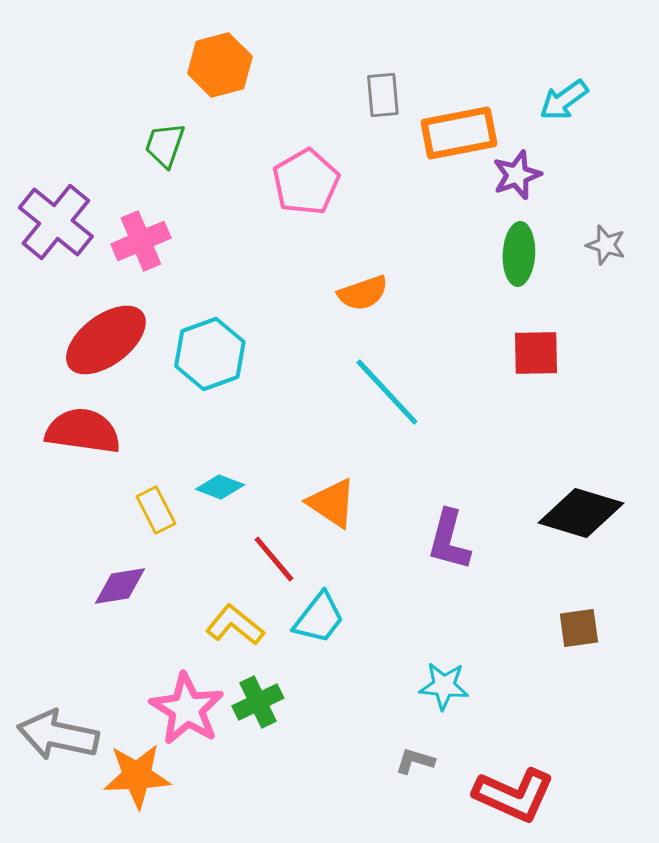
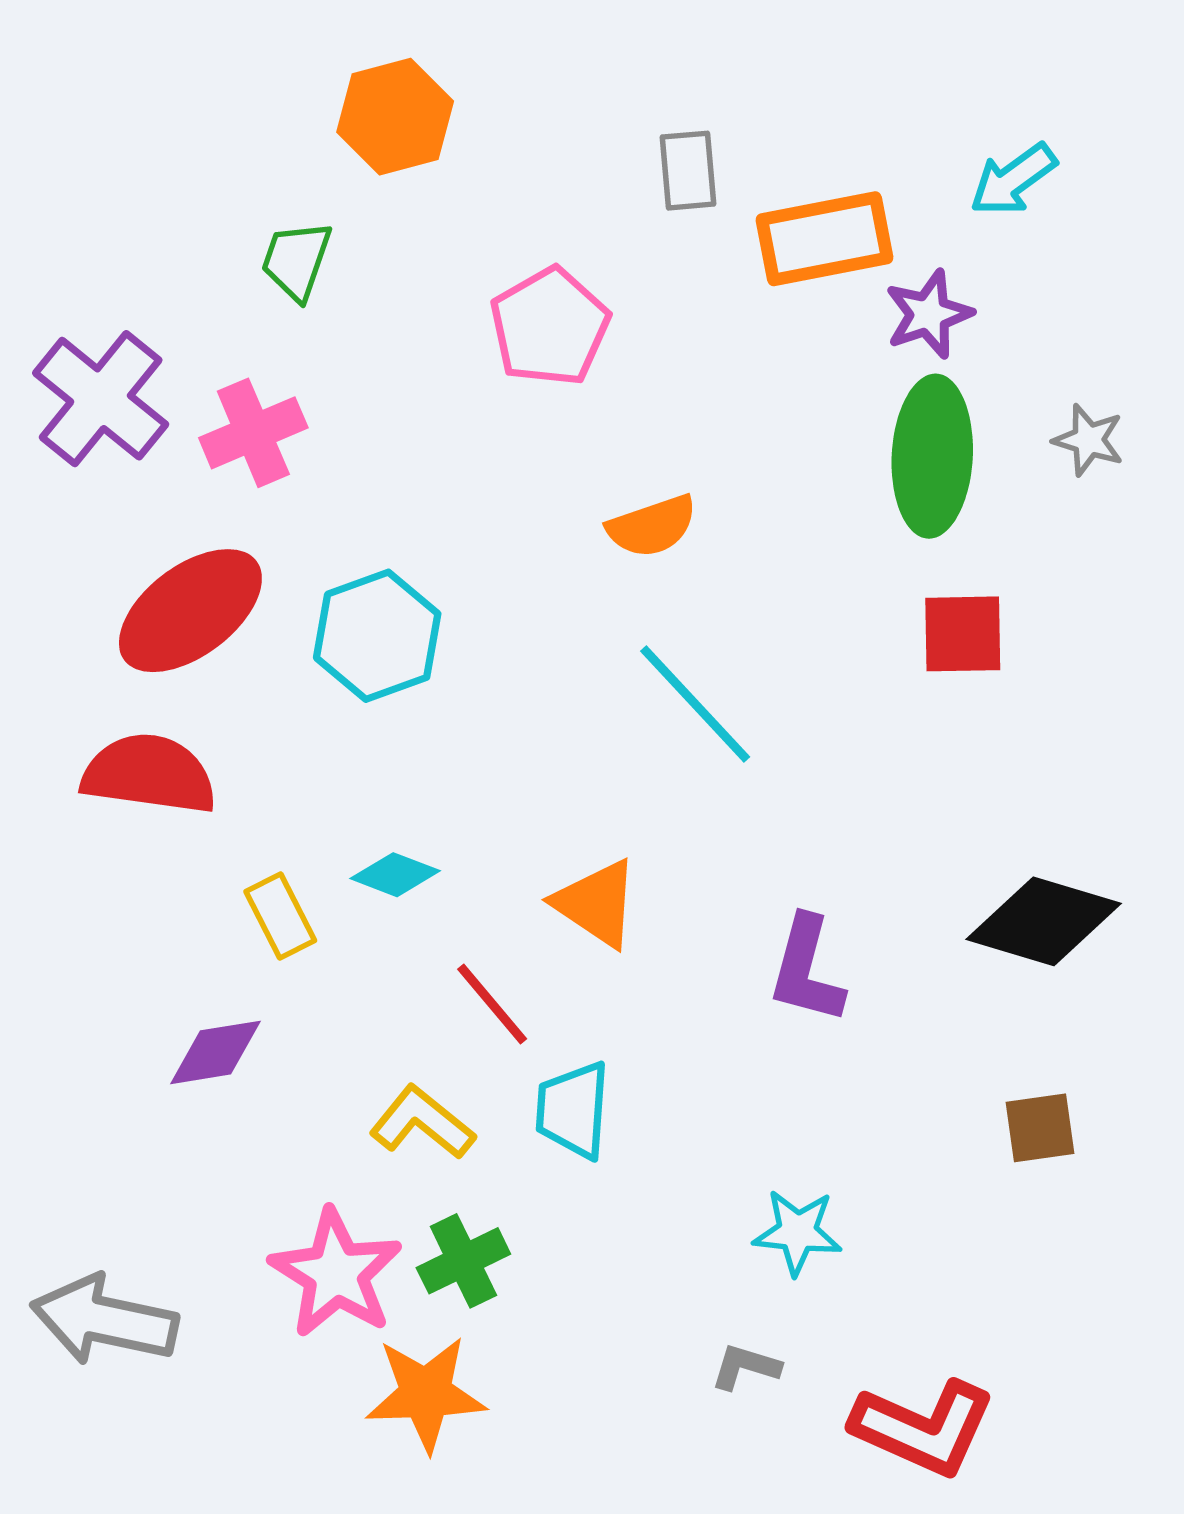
green ellipse: (519, 254) -> (932, 456), size x1.4
cyan trapezoid: (319, 618) -> (573, 1110), turned 146
orange star: (137, 776) -> (426, 1394), moved

